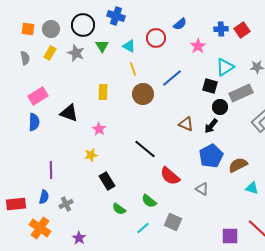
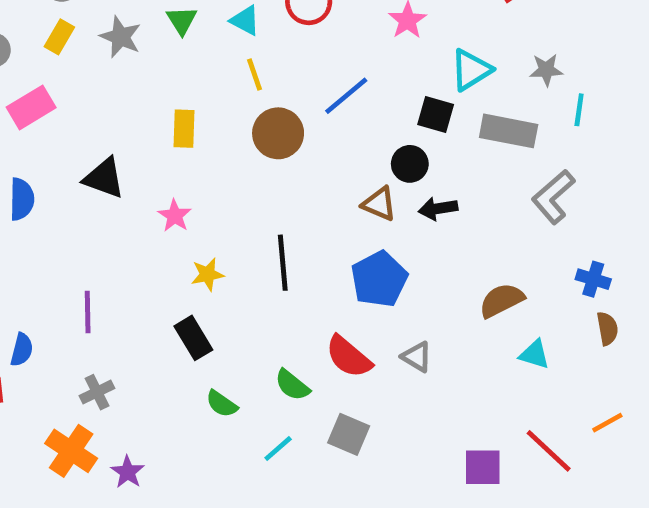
gray rectangle: (241, 93) -> (509, 131), turned 35
pink rectangle: (38, 96) -> (31, 107), moved
black circle: (220, 107) -> (410, 164), moved
black arrow: (211, 126) -> (438, 209), turned 42
black line: (145, 149) -> (283, 263), turned 45
yellow star: (91, 155) -> (208, 274), moved
blue pentagon: (211, 156) -> (379, 279), moved
purple line: (51, 170) -> (88, 312), moved
red semicircle: (170, 176) -> (349, 357), moved
blue semicircle: (44, 197) -> (22, 350), moved
orange cross: (40, 228) -> (71, 451), moved

